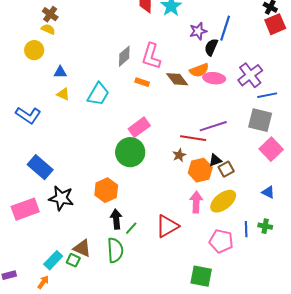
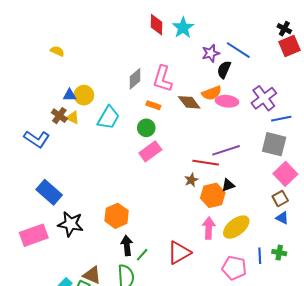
brown cross: (50, 14) -> (59, 116), moved
blue line: (225, 28) -> (238, 50), turned -75
yellow circle: (34, 50) -> (84, 95), moved
green circle: (130, 152) -> (146, 128), moved, size x0.6
brown square: (226, 169) -> (280, 198), moved

